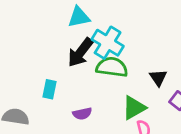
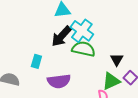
green triangle: (134, 108) -> (111, 81), moved
purple semicircle: (82, 114) -> (59, 81), size x1.6

